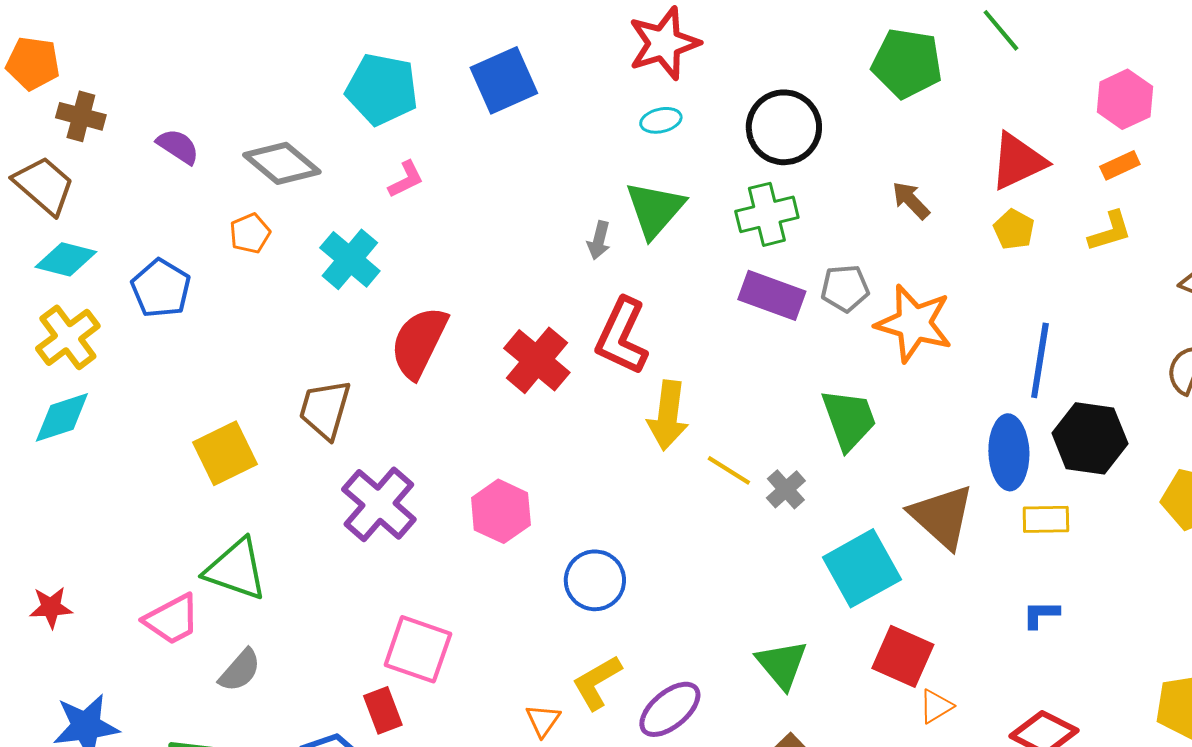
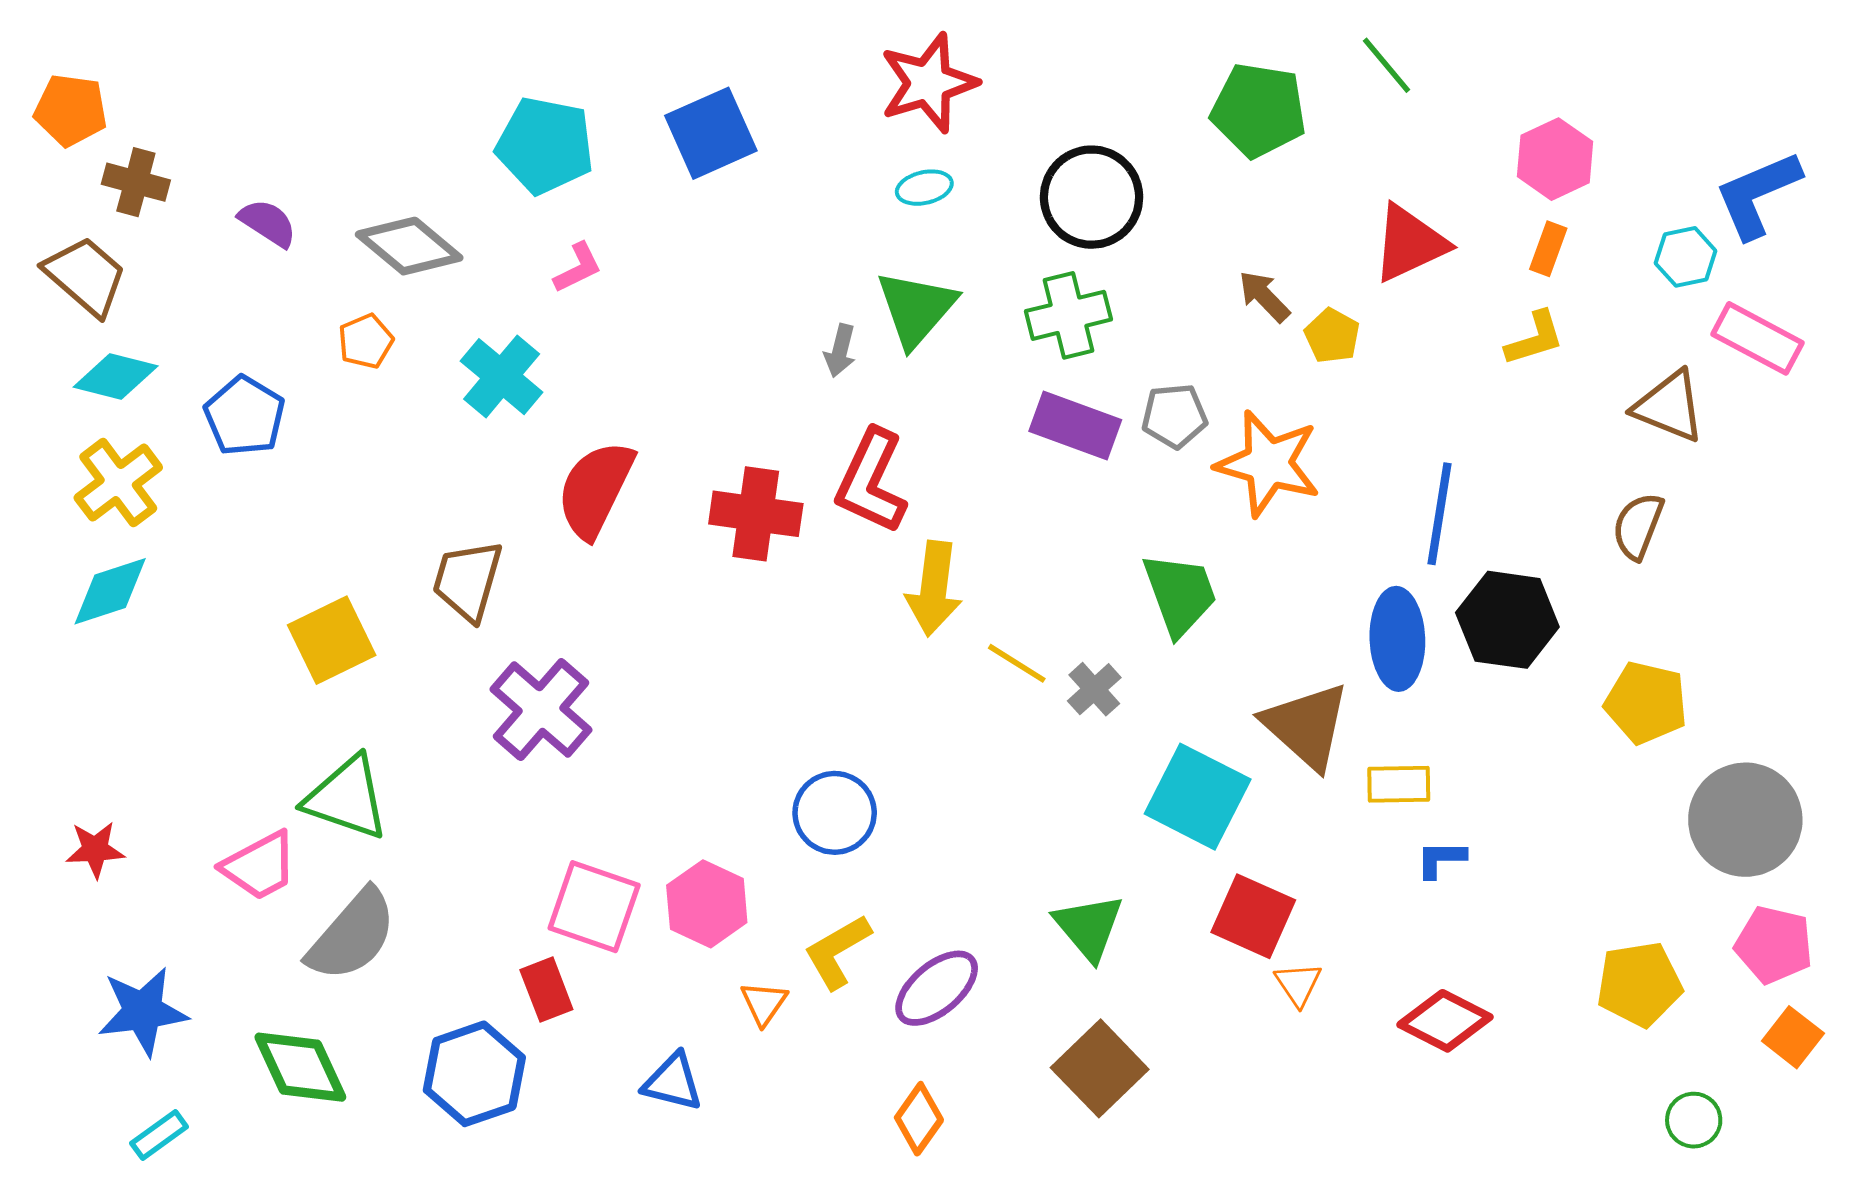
orange rectangle: (1120, 165) -> (1548, 249), turned -45
yellow pentagon: (1014, 229) -> (1332, 336), moved
red cross: (537, 360) -> (756, 514), turned -32
pink hexagon: (501, 511) -> (707, 904), moved
yellow rectangle: (1046, 519) -> (1399, 784), moved
cyan square: (862, 568) -> (1198, 797), turned -34
gray semicircle: (240, 670) -> (352, 935), size x1.6
orange triangle: (936, 706) -> (1298, 984), turned -33

